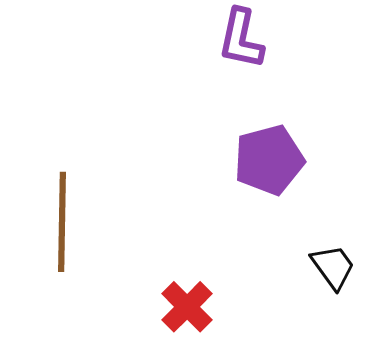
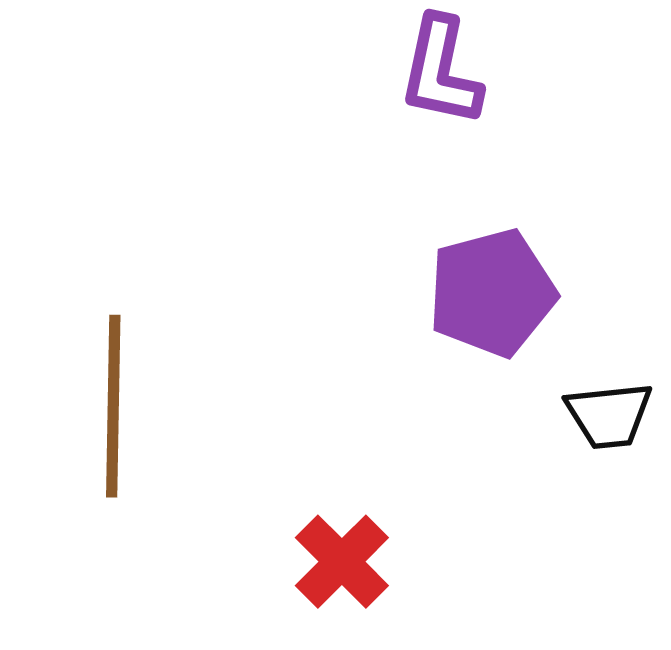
black trapezoid: (333, 267) -> (609, 415), moved, turned 120

